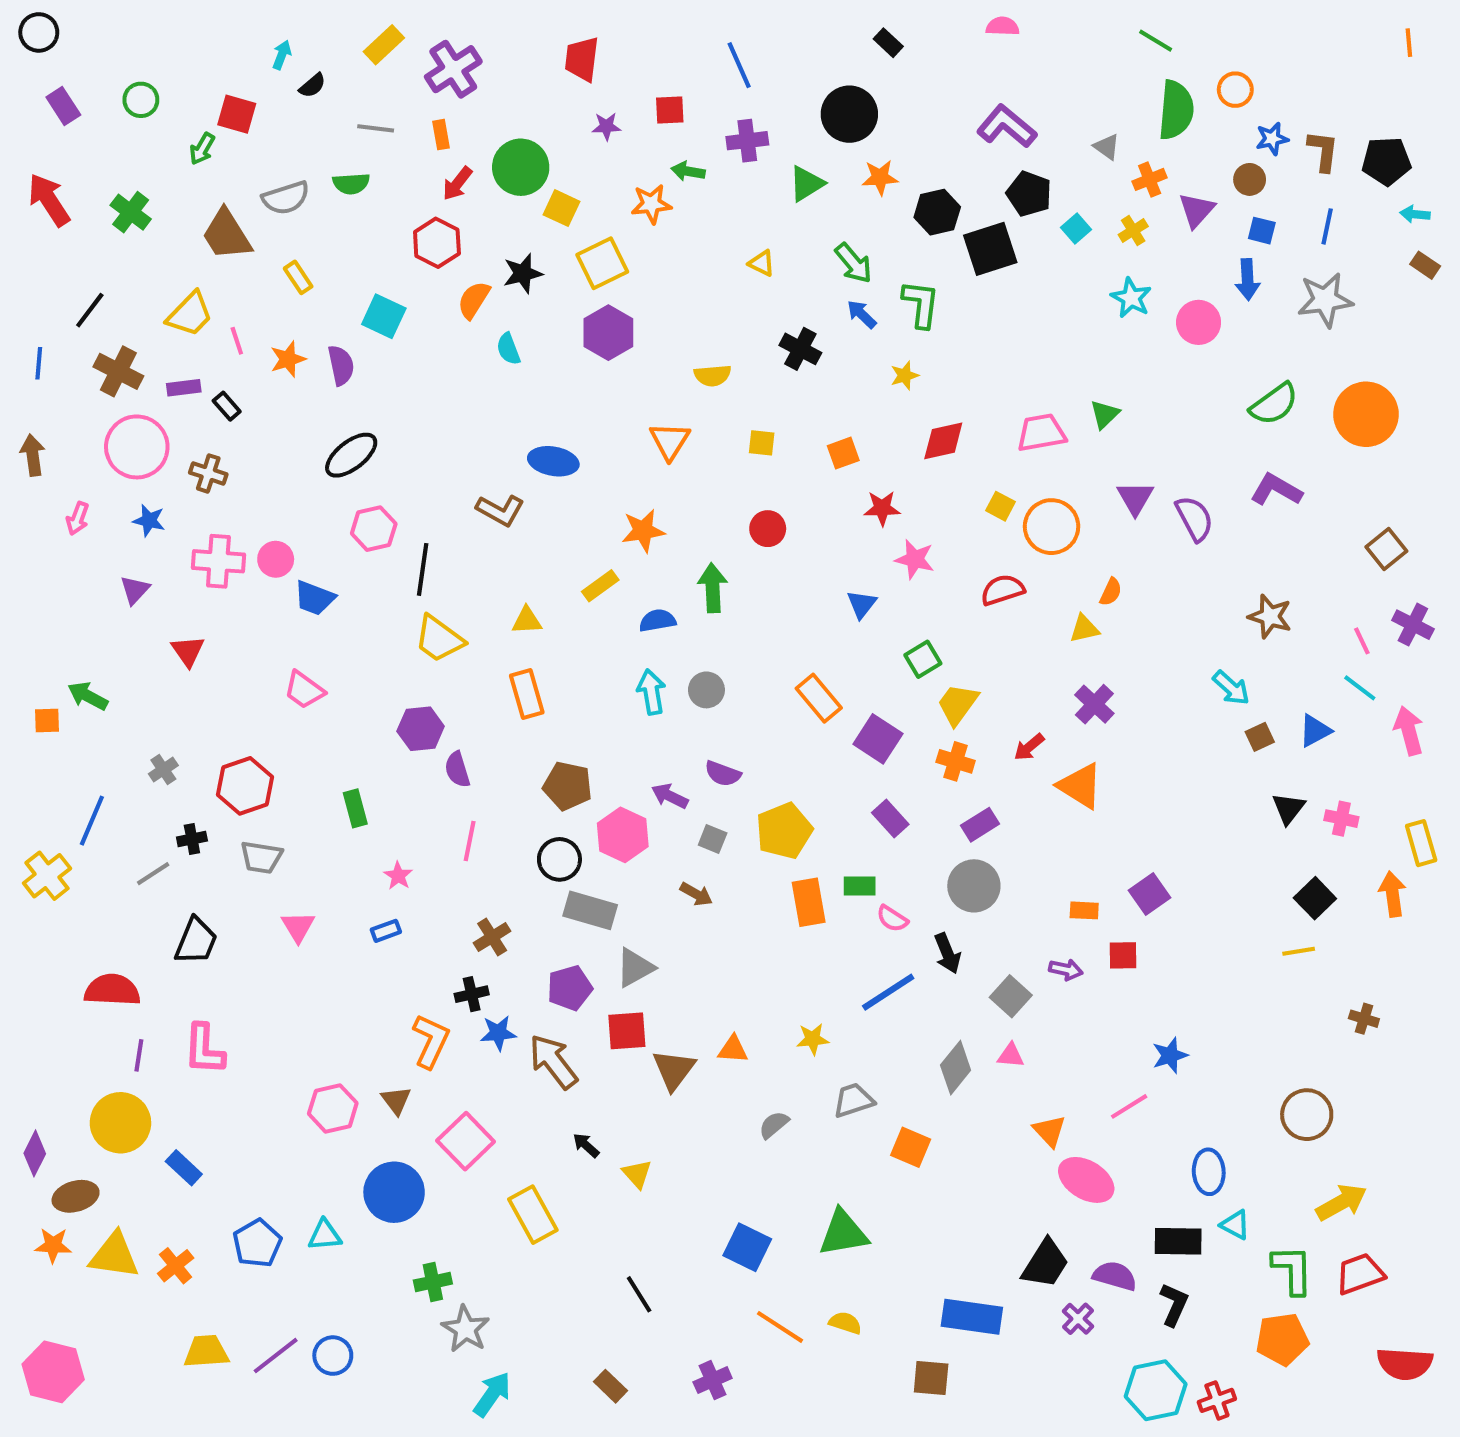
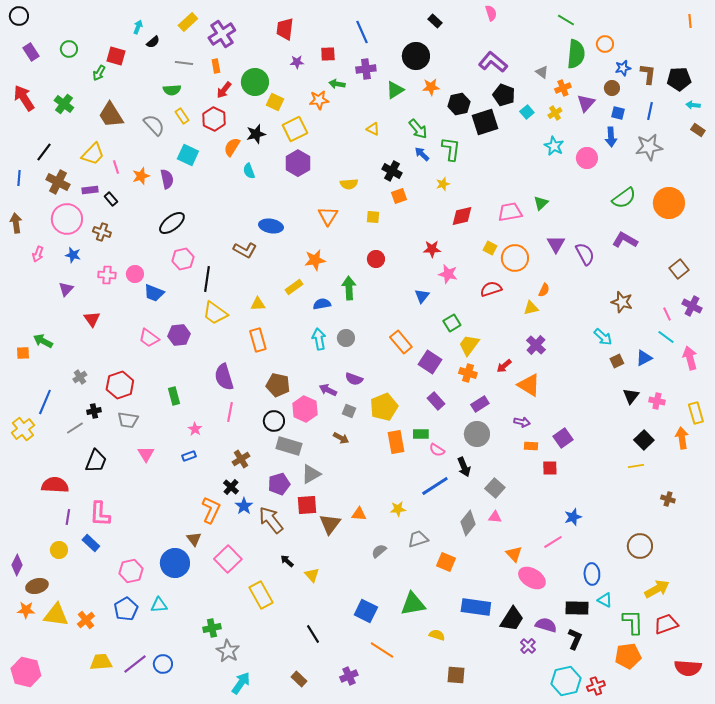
pink semicircle: (1003, 26) -> (491, 13), turned 70
gray semicircle: (286, 198) -> (154, 125), moved, turned -115
yellow rectangle: (298, 277) -> (182, 116), moved
orange square: (843, 453) -> (399, 196), moved
pink cross: (218, 561) -> (107, 275), size x0.7
purple hexagon: (421, 729) -> (179, 335), moved
purple semicircle: (457, 770) -> (224, 377), size x1.5
purple arrow: (1066, 970) -> (522, 422), moved
black cross: (472, 994) -> (231, 487), turned -35
blue star: (498, 1033) -> (244, 506), turned -30
pink hexagon: (333, 1108) -> (131, 571), moved
yellow circle: (120, 1123) -> (59, 550), size x0.6
blue rectangle: (184, 1168) -> (91, 543), moved
blue circle: (394, 1192) -> (175, 563), moved
blue rectangle: (972, 1317) -> (476, 607), moved
yellow semicircle: (845, 1323) -> (437, 635), moved

